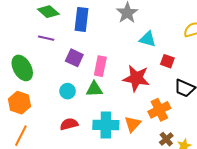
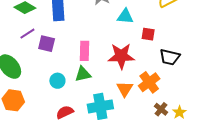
purple line: (46, 38) -> (27, 34), turned -35
purple square: (74, 58) -> (47, 44), moved
orange triangle: (133, 124) -> (125, 89), moved

